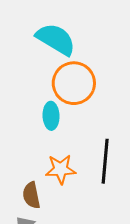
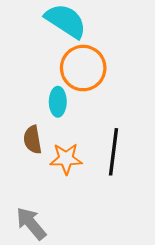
brown semicircle: (31, 195) -> (33, 140), moved

